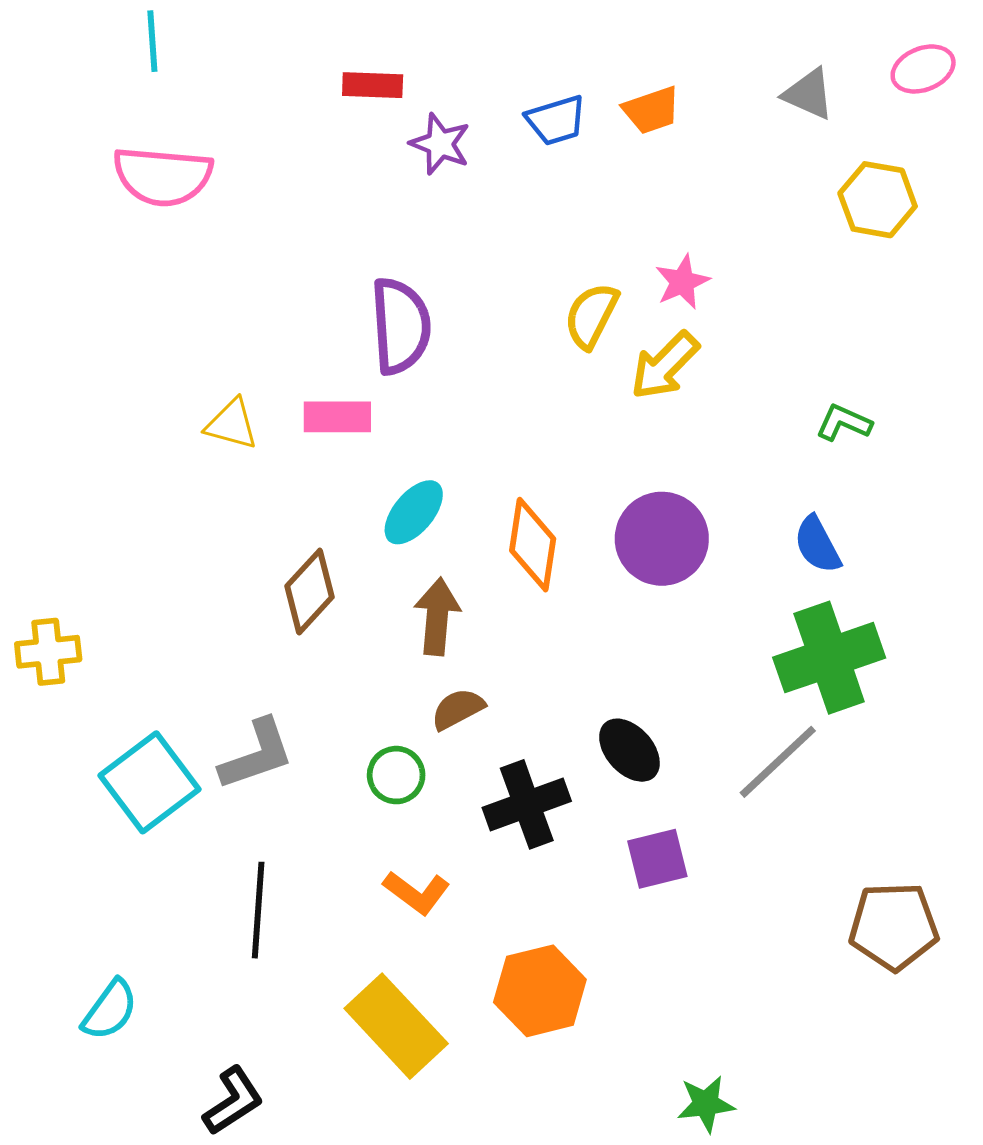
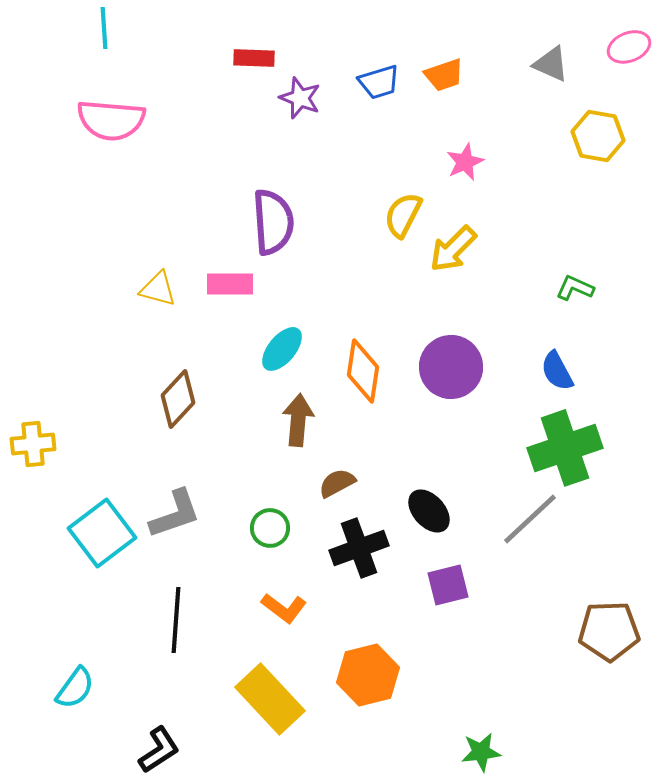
pink star: (682, 282) -> (465, 162), moved
brown diamond: (309, 592) -> (178, 399), moved
brown semicircle: (458, 709) -> (337, 483), moved

